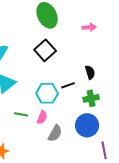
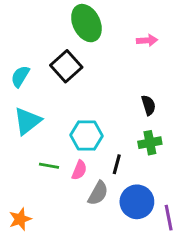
black square: (45, 50) -> (66, 66), moved
black line: (68, 85) -> (117, 164), moved, turned -56
blue circle: (87, 125) -> (137, 202), moved

